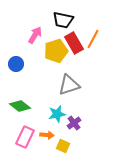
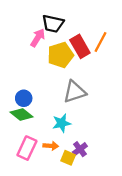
black trapezoid: (63, 20) -> (53, 24), moved
blue circle: (16, 64) -> (24, 98), moved
purple cross: (74, 123) -> (80, 149), moved

